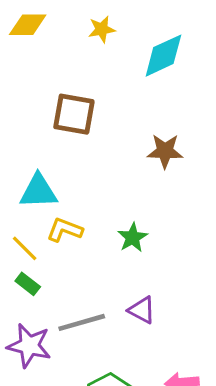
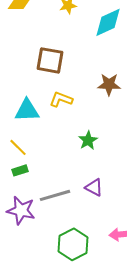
yellow L-shape: (65, 230) -> (61, 99), moved
green rectangle: (28, 284) -> (20, 170), turned -56

